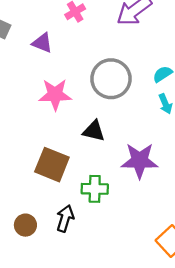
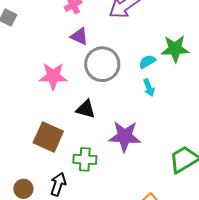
purple triangle: (42, 43) -> (79, 36), moved

